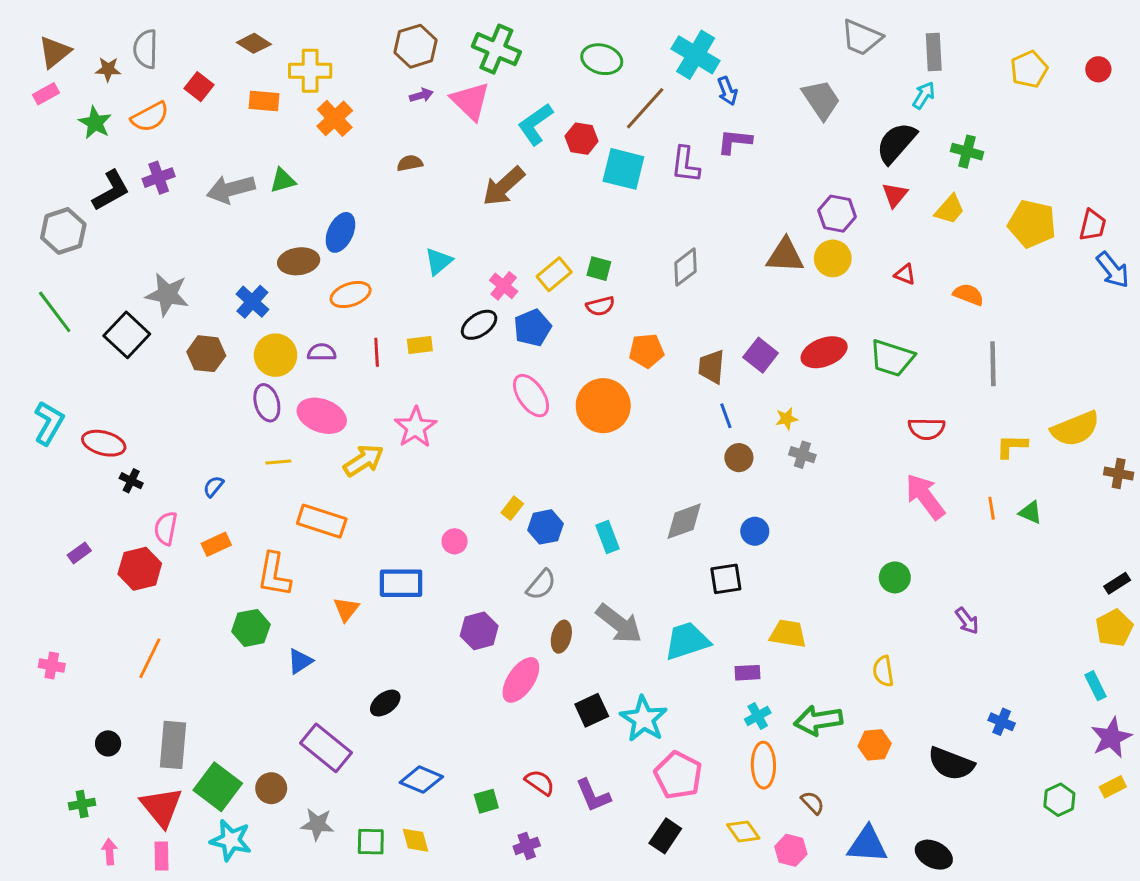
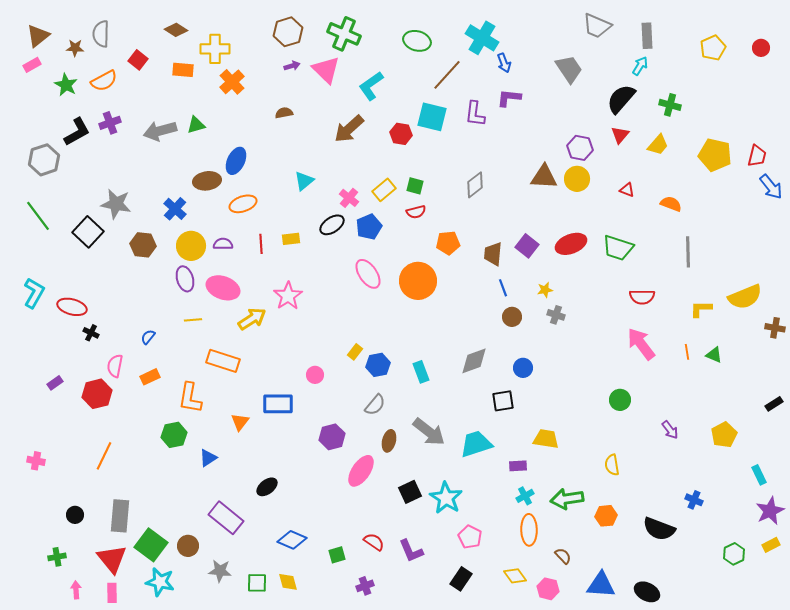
red hexagon: (582, 139) -> (401, 134), moved
yellow pentagon: (1114, 628) -> (724, 435), moved
pink pentagon: (678, 775) -> (470, 537), size x0.7

